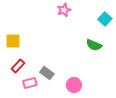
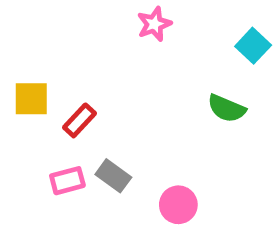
red rectangle: (18, 66) -> (80, 120), moved
pink rectangle: (30, 83) -> (67, 181), moved

